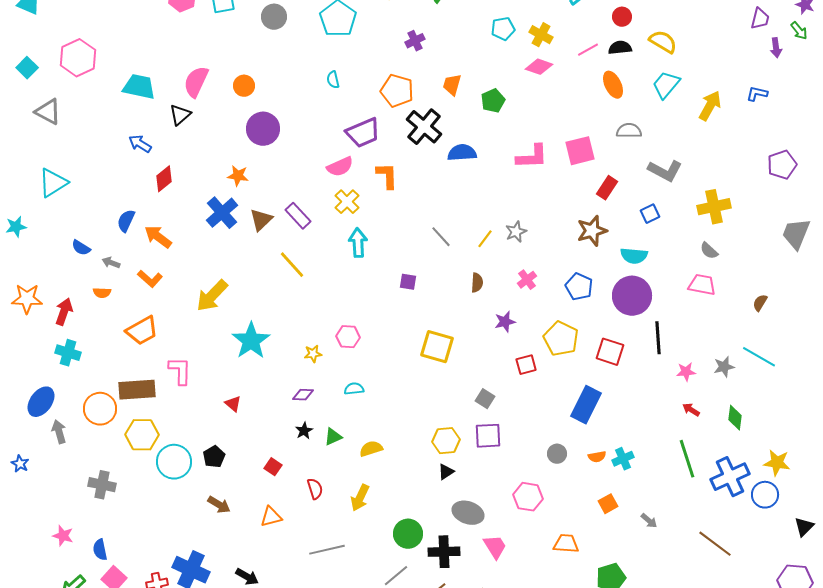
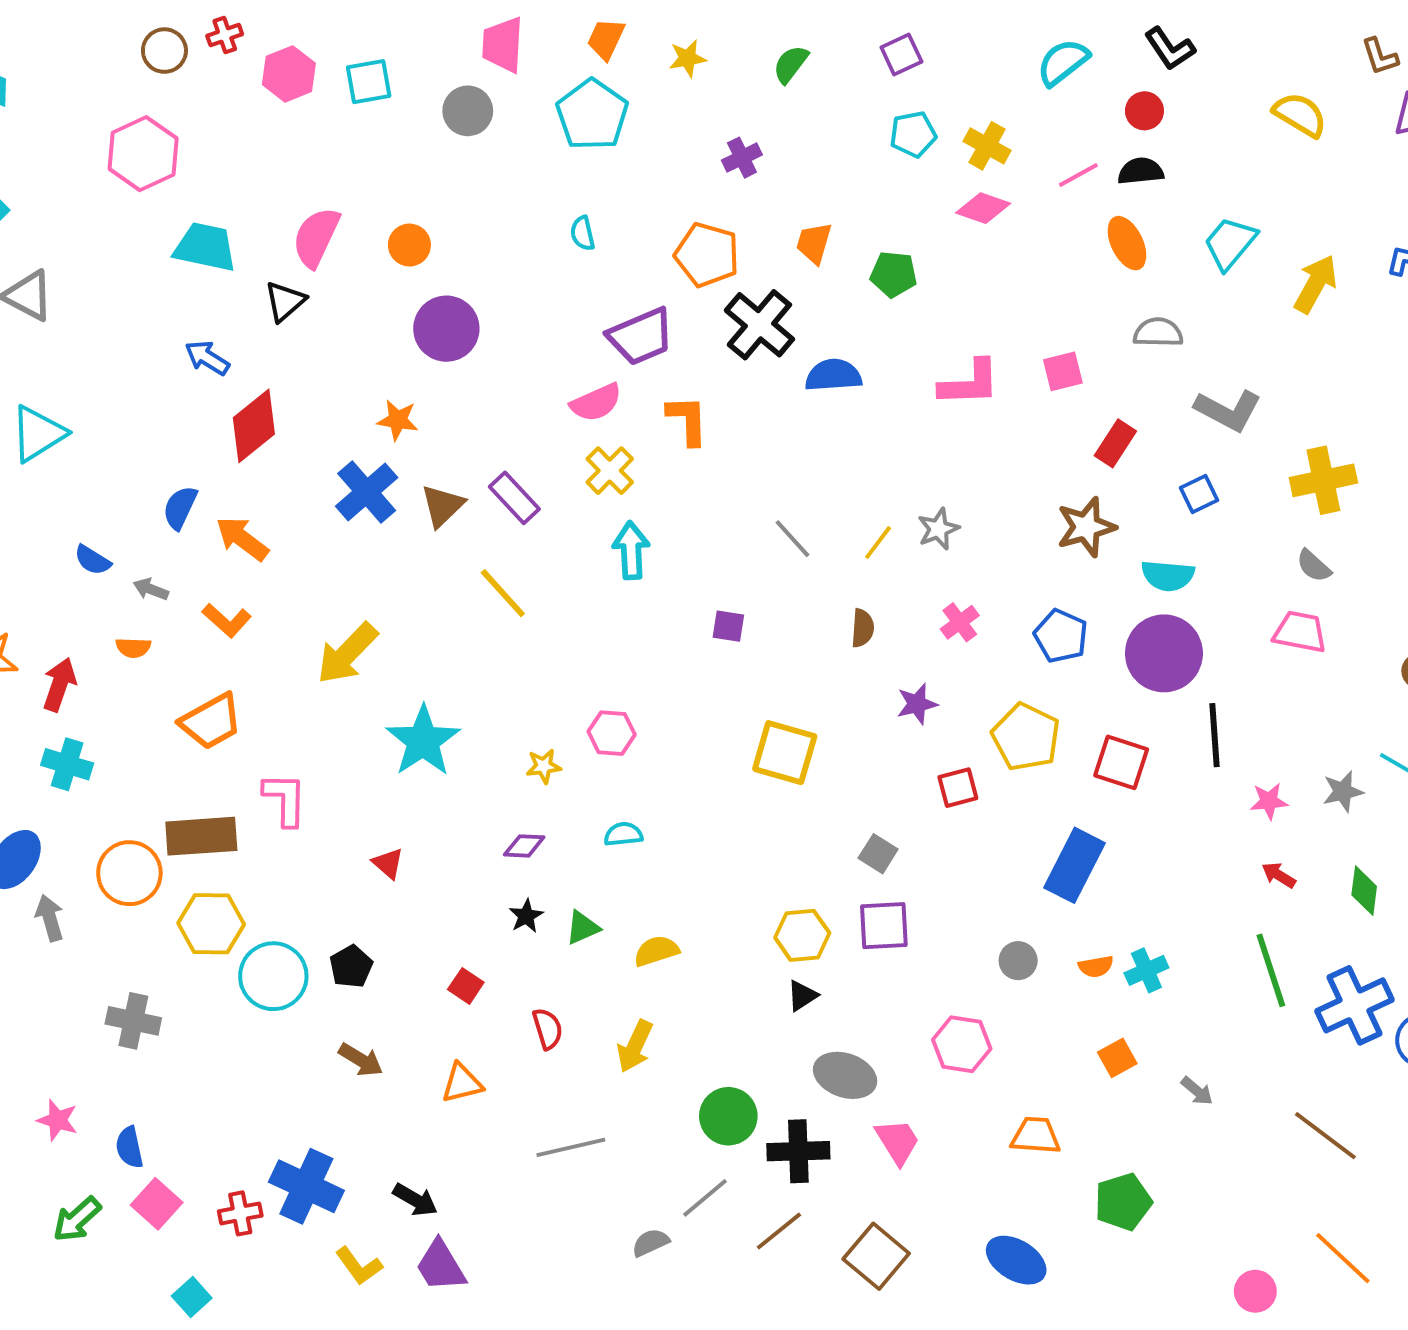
yellow semicircle: (663, 42) -> (1300, 115), moved
pink hexagon: (78, 58) -> (143, 154), moved
green pentagon: (493, 101) -> (894, 274), turned 30
pink square: (580, 151) -> (1063, 371), size x0.7
red diamond: (164, 179) -> (254, 426), size x1.4

